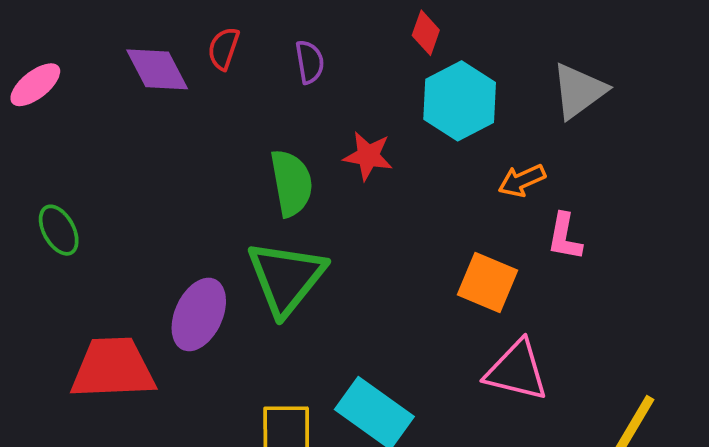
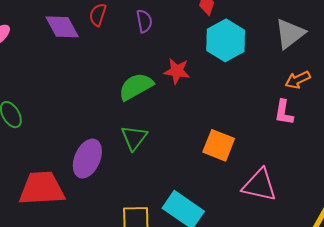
orange arrow: (522, 180) -> (298, 80), moved
green semicircle: (291, 183) -> (136, 87), turned -108
green triangle: (286, 278) -> (134, 138), size x0.6
orange square: (487, 282) -> (219, 145), moved

